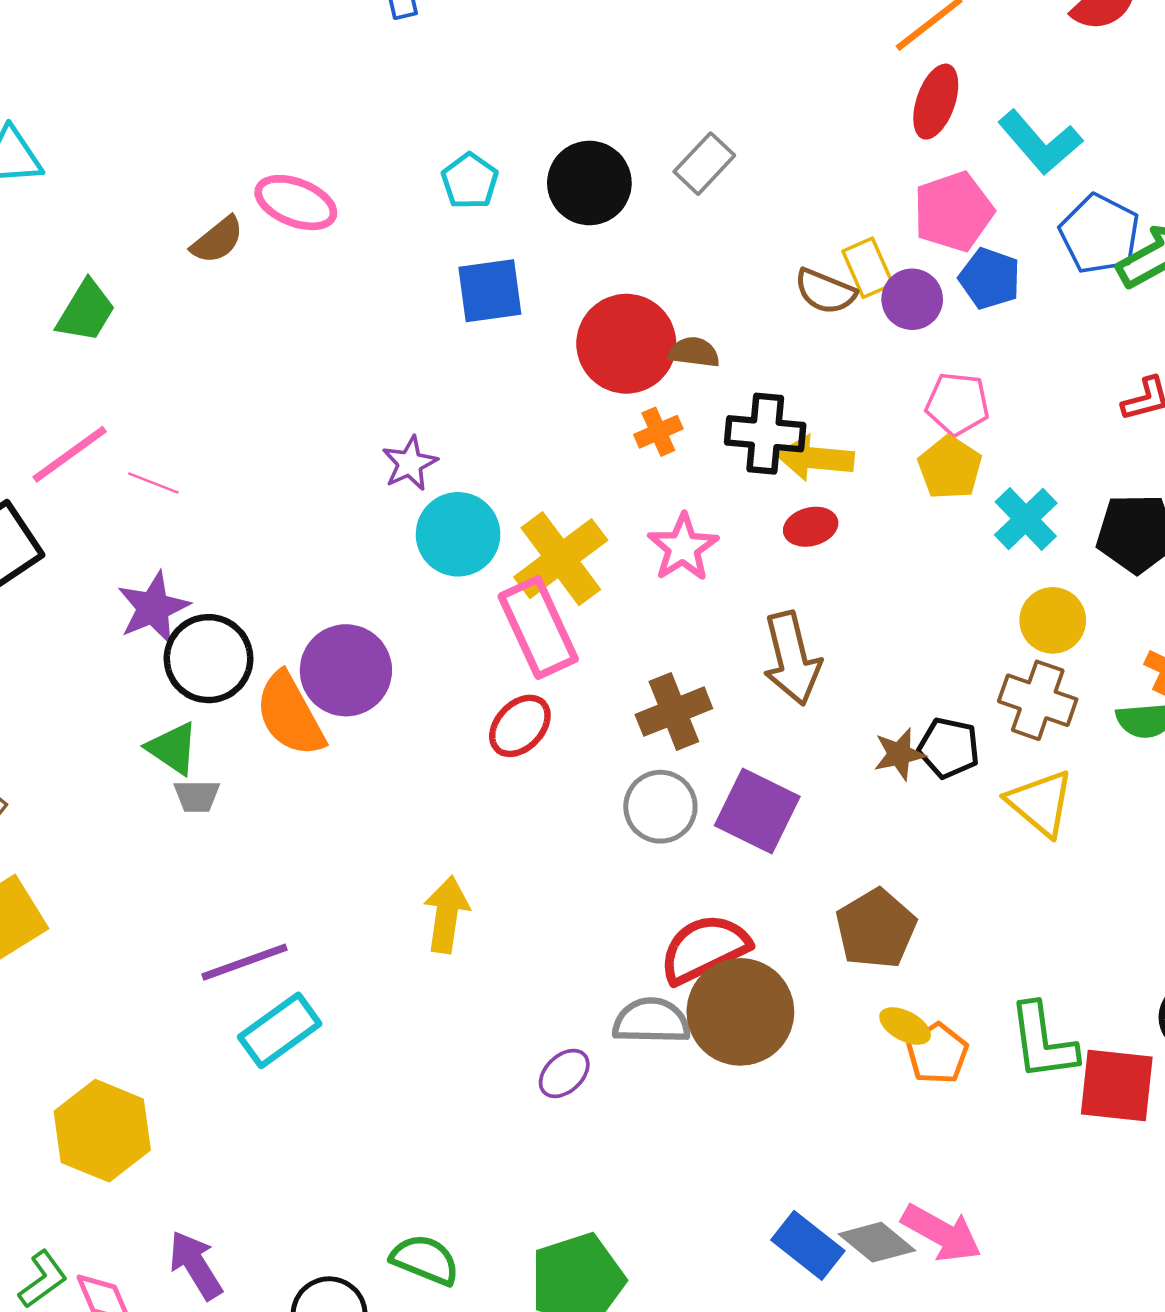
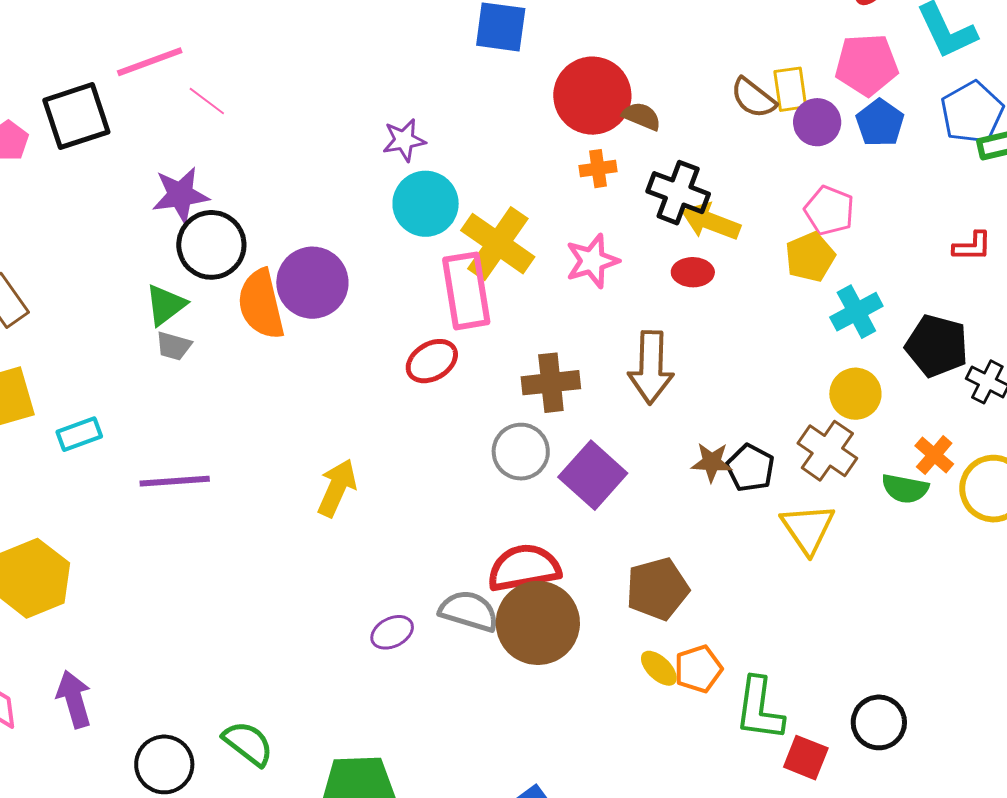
yellow cross: (561, 559) -> (498, 244), turned -34
green triangle: (173, 748) -> (166, 305), turned 33
cyan rectangle: (280, 1030) -> (79, 434), moved, size x0.7
orange pentagon: (937, 1054) -> (698, 669), moved
red square: (1117, 1085) -> (806, 758), size x0.7

